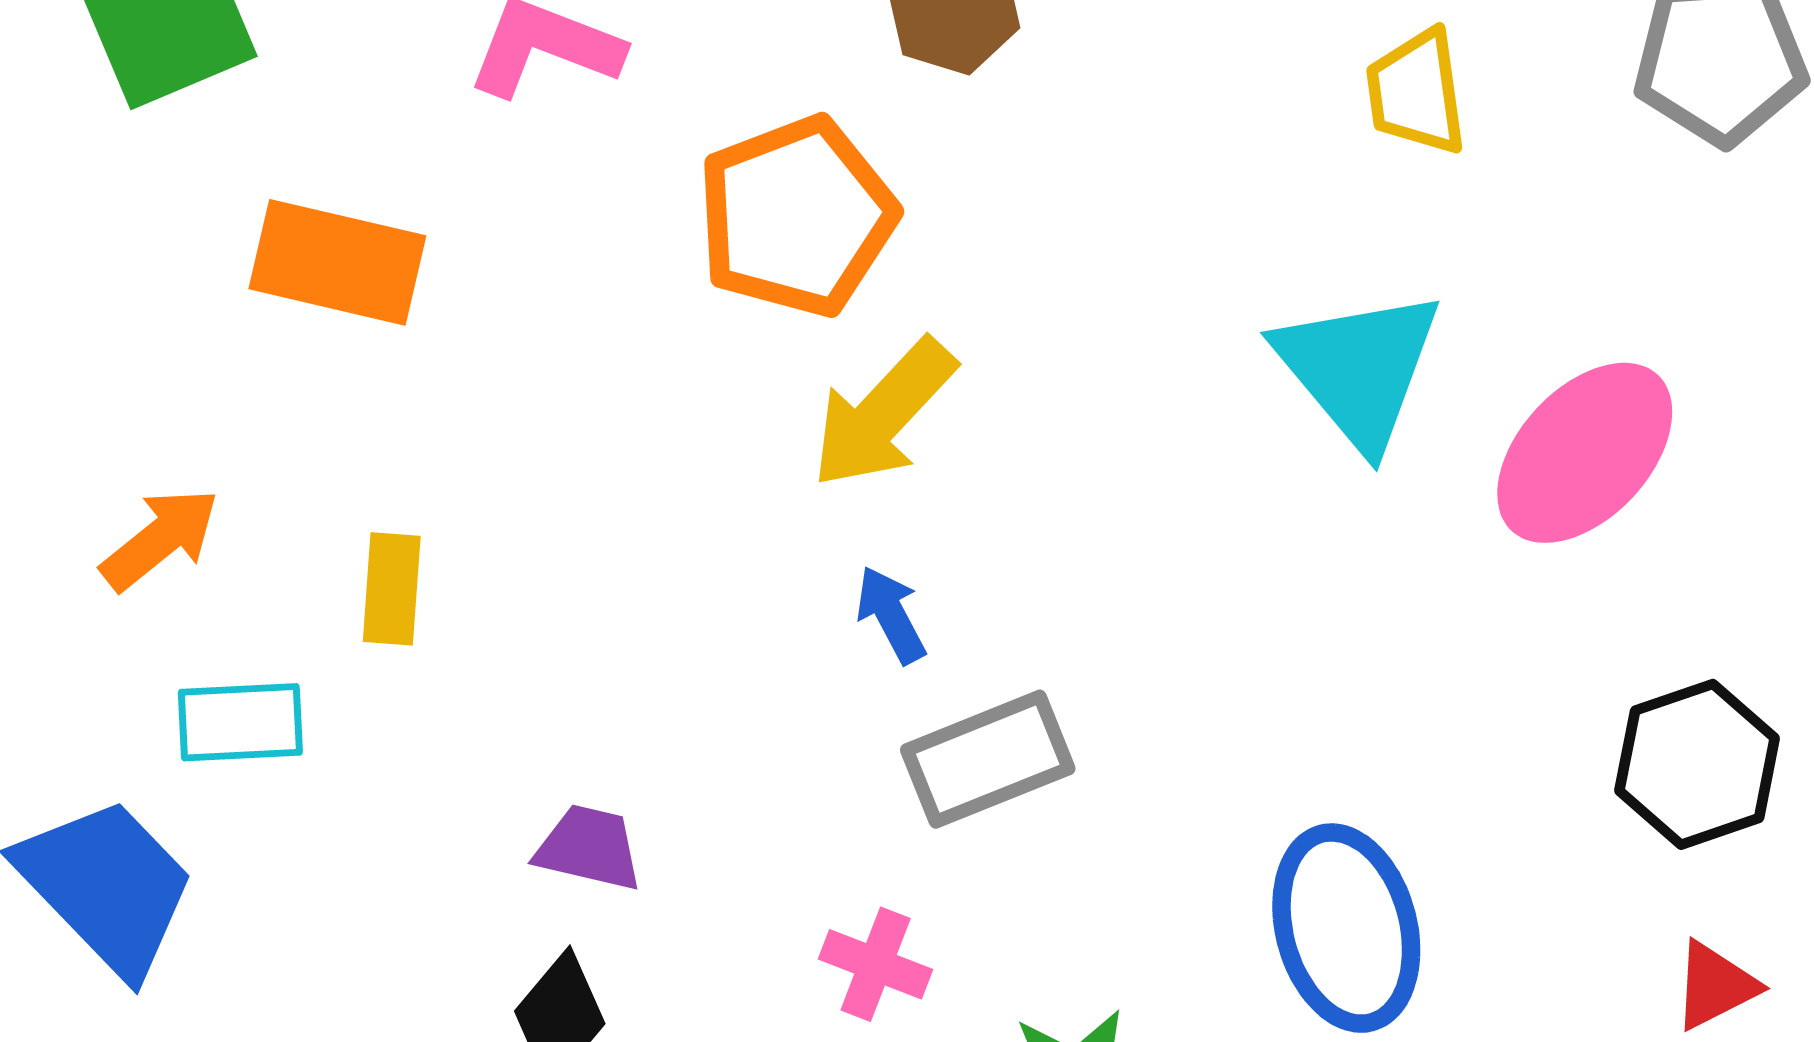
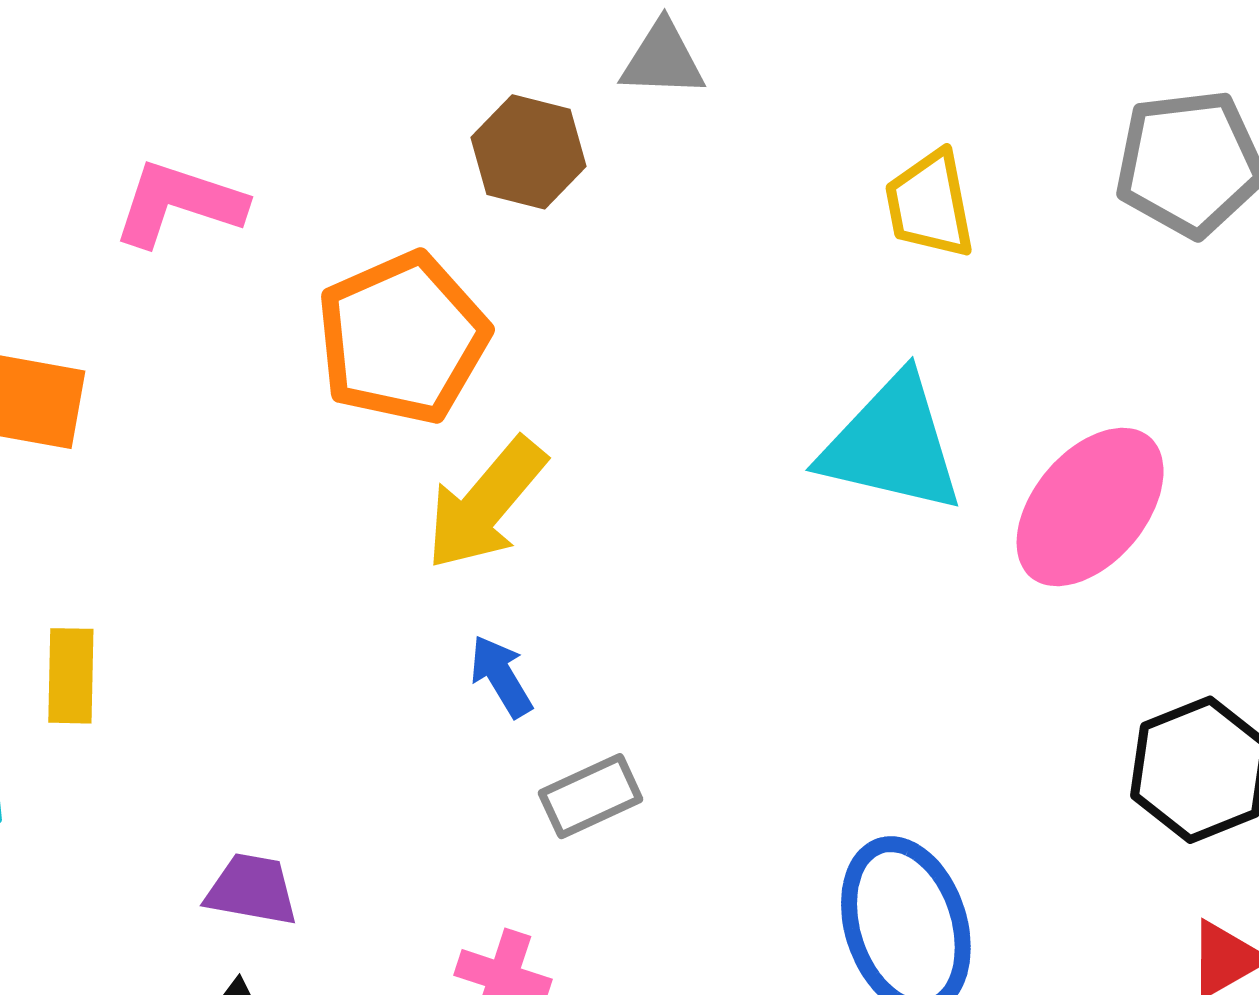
cyan triangle: (1359, 368) -> (892, 444), turned -34
gray rectangle: (988, 759) -> (591, 796), size x0.7

